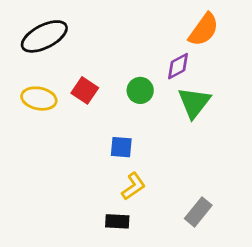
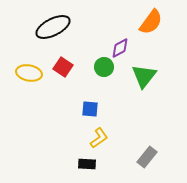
black ellipse: (44, 36) -> (53, 27), moved
purple diamond: (178, 66) -> (120, 48), moved

